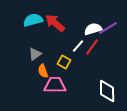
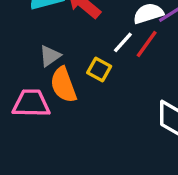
orange semicircle: (43, 71) -> (63, 85), size x1.5
pink trapezoid: (55, 85) -> (31, 103), moved

